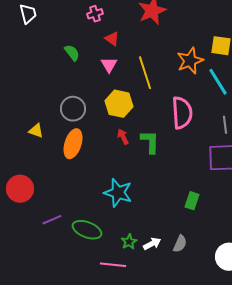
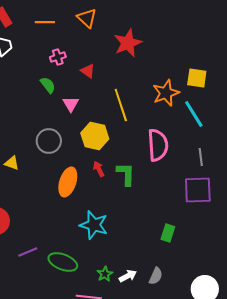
pink cross: (95, 14) -> (58, 57), moved
pink triangle: (109, 65) -> (71, 104), moved
orange ellipse: (73, 144) -> (68, 182), moved

